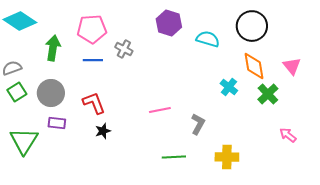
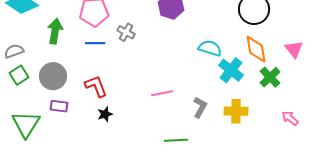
cyan semicircle: (208, 39) -> (210, 48), moved
cyan cross: (229, 87) -> (231, 70), size x1.4
yellow cross: (227, 157) -> (236, 111), moved

